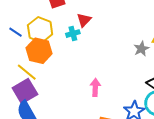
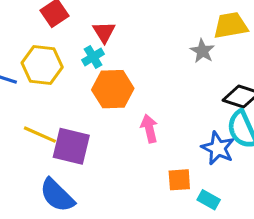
orange hexagon: (39, 51) -> (113, 89), moved
purple square: (25, 91) -> (71, 146), moved, turned -30

